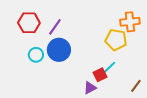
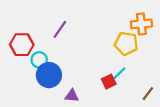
red hexagon: (29, 23) -> (22, 45), moved
blue circle: (59, 50) -> (49, 75), moved
purple triangle: (90, 88) -> (72, 96), moved, turned 32

